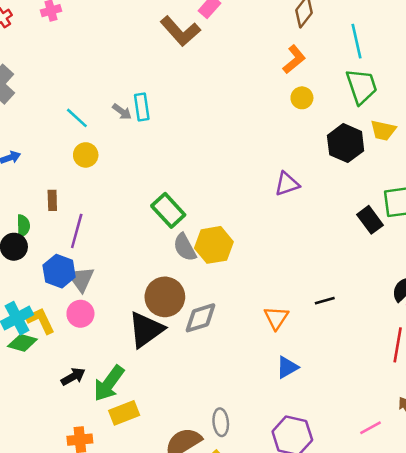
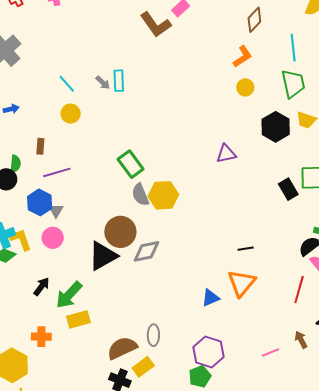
purple line: (77, 231) -> (57, 172), turned 52
gray triangle: (81, 279) -> (56, 211), size x0.7
orange triangle: (276, 318) -> (242, 283), moved, size x1.4
black arrow: (73, 377) -> (41, 287), turned -30

